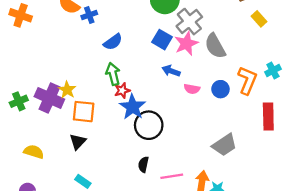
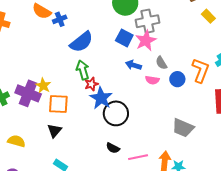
gray cross: (189, 22) -> (148, 21), turned 30
blue semicircle: (113, 42) -> (81, 42), size x1.4
gray semicircle: (215, 46) -> (161, 63), moved, size x0.6
gray trapezoid: (224, 145) -> (183, 128), turned 60
black semicircle: (143, 164) -> (113, 148), turned -72

